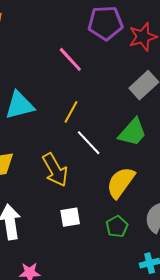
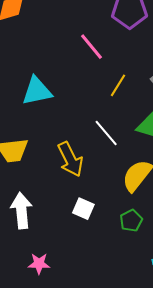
yellow line: (71, 112) -> (118, 85), moved
white square: (70, 217) -> (83, 209), turned 30

